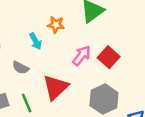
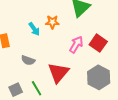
cyan arrow: (36, 41) -> (34, 29), moved

